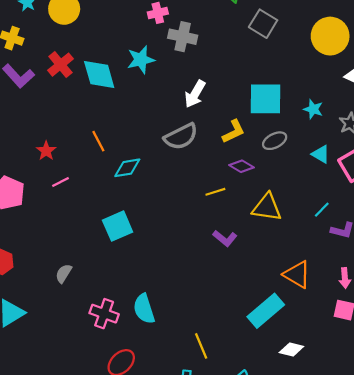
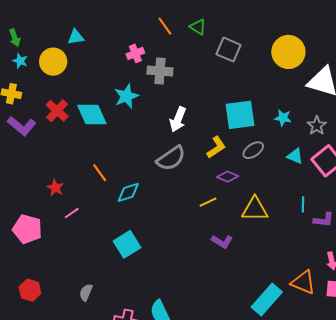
cyan line: (322, 210) -> (303, 204), turned -35
orange triangle: (297, 275) -> (303, 282), moved

